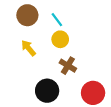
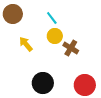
brown circle: (27, 15) -> (13, 14), moved
brown cross: (68, 66) -> (71, 48), moved

